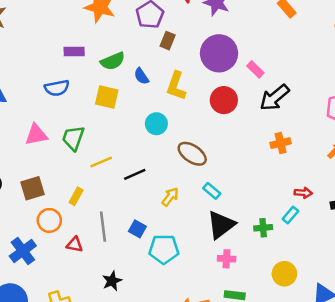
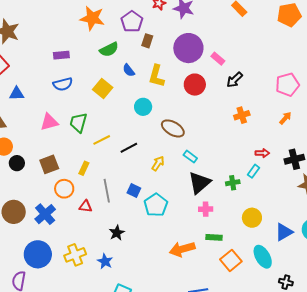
purple rectangle: (74, 52) -> (61, 55), moved
green semicircle: (113, 61) -> (109, 49), moved
yellow square: (107, 97) -> (103, 88), turned 30
black arrow: (275, 98) -> (235, 80), size x0.7
cyan pentagon: (164, 249) -> (156, 205), turned -30

